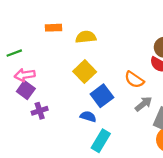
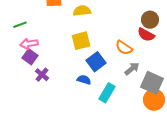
yellow square: (85, 72) -> (81, 41), turned 30
purple cross: (40, 111) -> (42, 75), turned -32
cyan rectangle: (101, 141) -> (107, 93), moved

